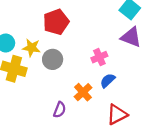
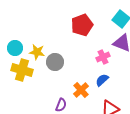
red pentagon: (56, 22) -> (82, 25), moved
pink cross: (99, 57) -> (103, 57), moved

